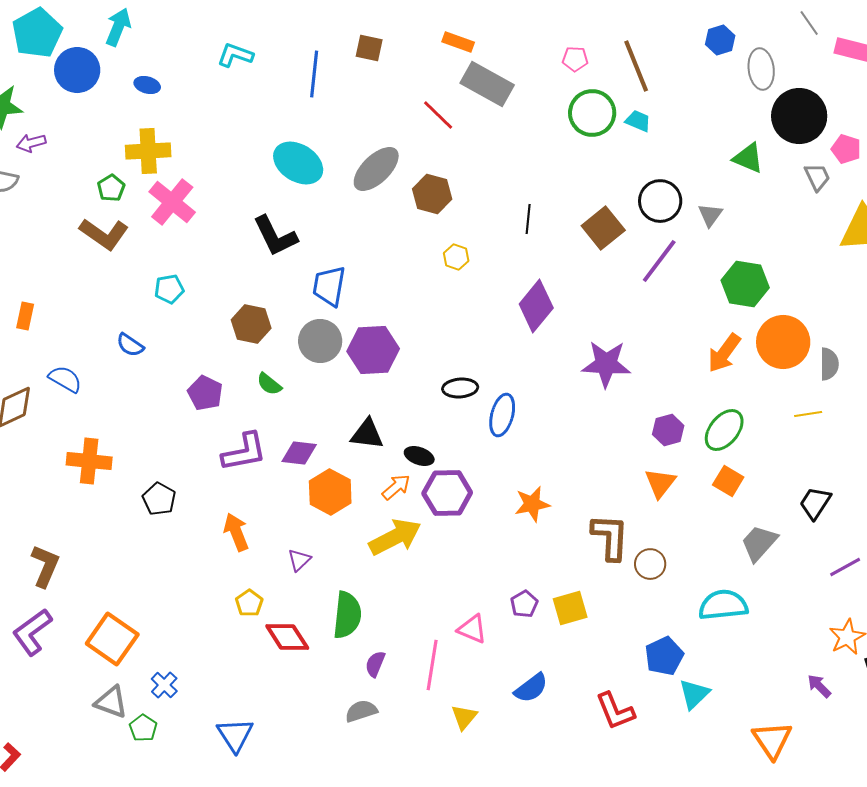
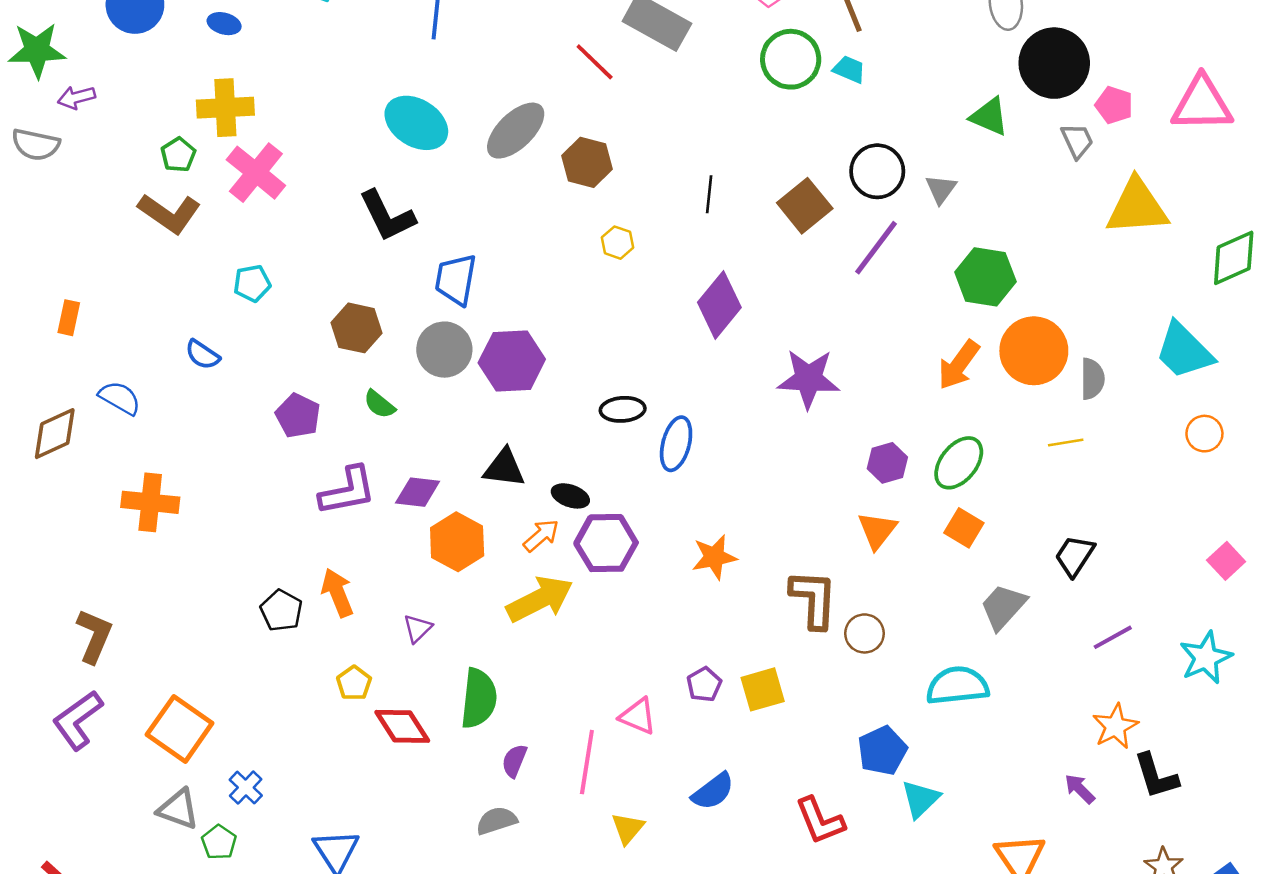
black pentagon: (159, 499) -> (281, 611), moved

